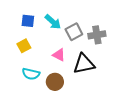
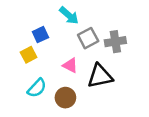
blue square: (28, 21) -> (40, 35), moved, turned -32
cyan arrow: (53, 22) -> (69, 15), moved
cyan semicircle: (31, 74) -> (37, 88), turned -60

